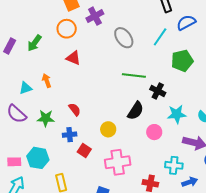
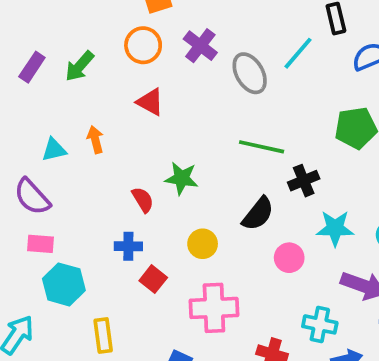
purple cross: (95, 16) -> (200, 46), moved, turned -30
cyan line: (160, 37) -> (298, 53), moved
black cross: (158, 91) -> (304, 181), turned 35
green star: (46, 118) -> (182, 178), moved
pink rectangle: (14, 162) -> (41, 244), moved

